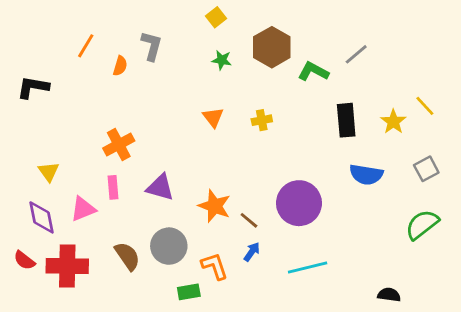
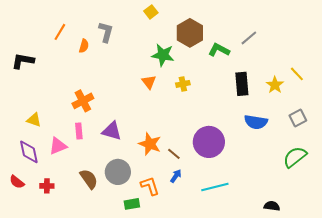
green star: (222, 60) -> (163, 55), moved, size x1.6
yellow triangle: (49, 172) -> (34, 120), turned -35
red cross: (67, 266) -> (47, 186), size x0.5

